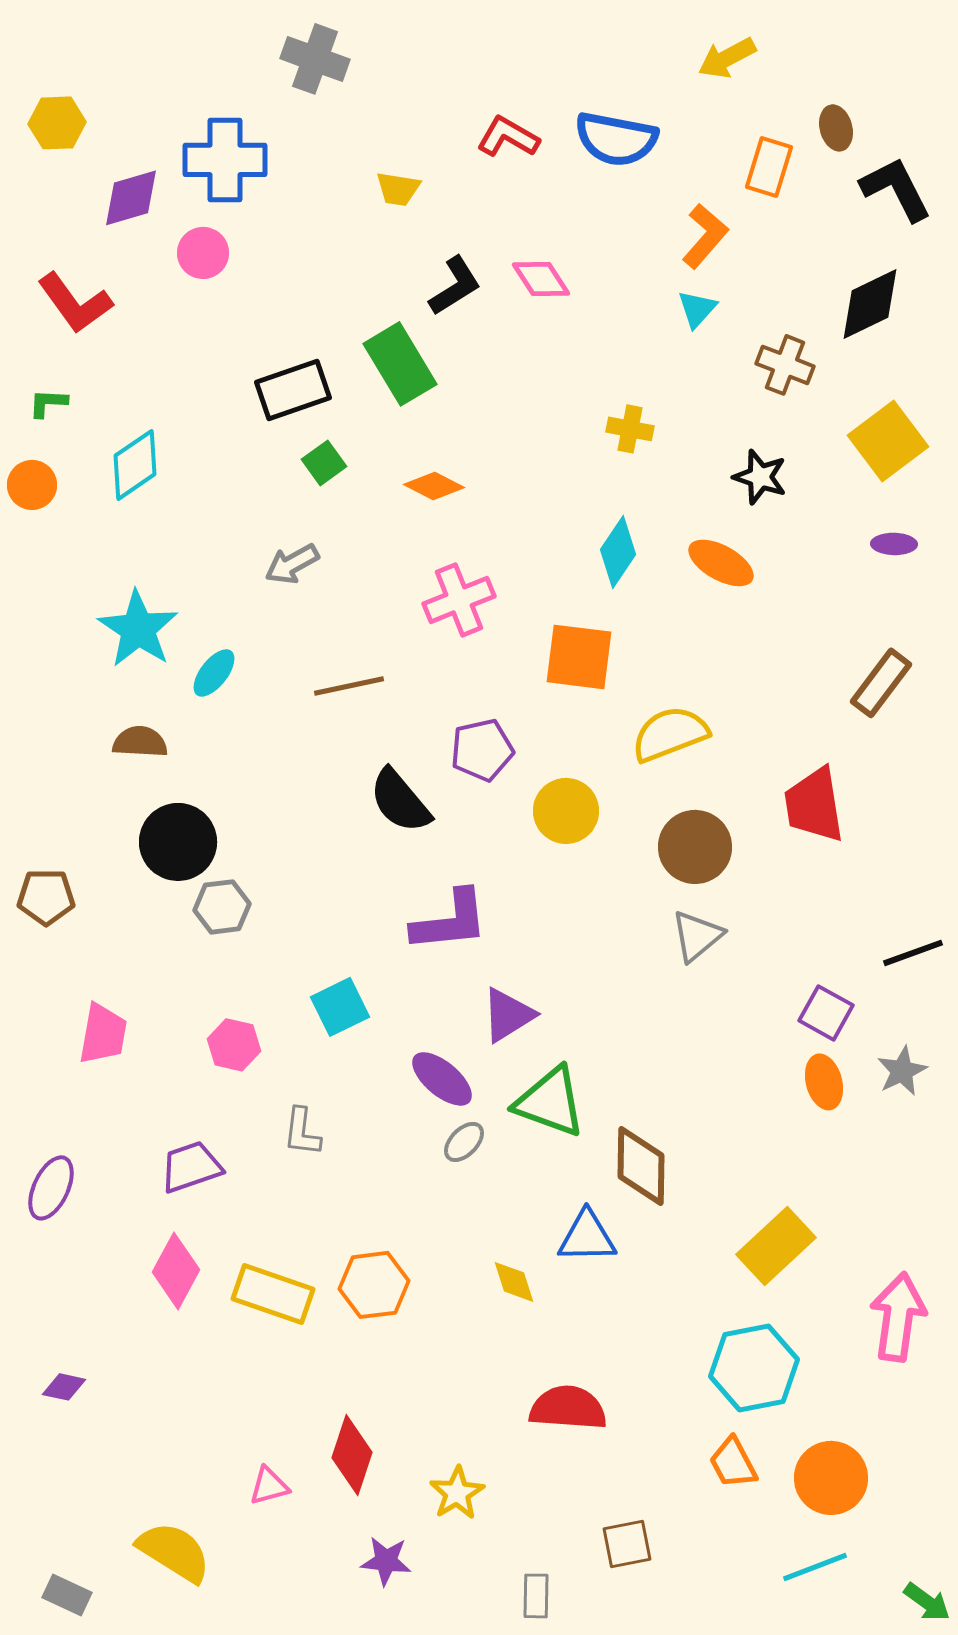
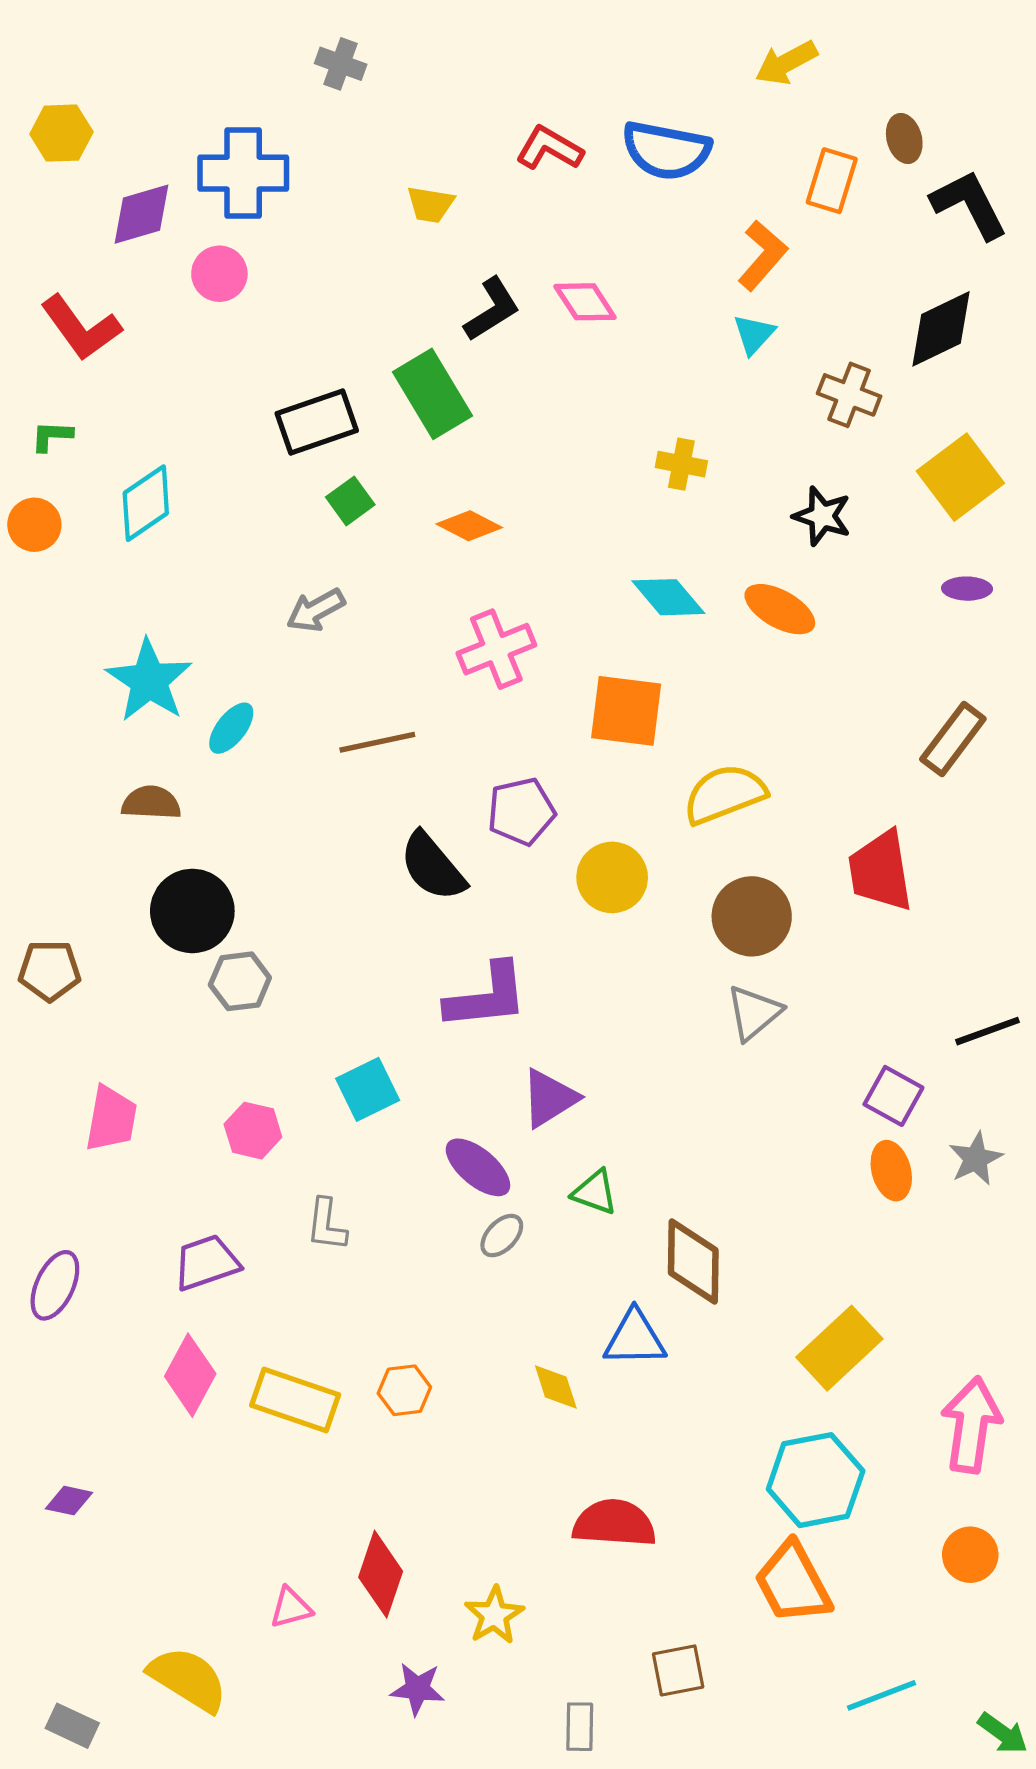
gray cross: (315, 59) -> (341, 64), size x0.7
cyan diamond: (618, 552) -> (668, 597), turned -74
green triangle: (550, 1102) -> (595, 1192), size x0.6
orange hexagon: (374, 1285) -> (404, 1390), size x0.7
orange trapezoid: (733, 1463) -> (793, 1583), size x1.5
orange circle: (831, 1478) -> (970, 1555), moved, size x0.7

